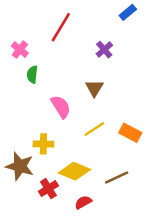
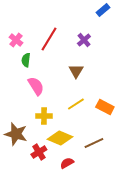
red line: (61, 27) -> (49, 39), moved
pink semicircle: (61, 107) -> (36, 86), moved
yellow cross: (43, 144) -> (44, 116), moved

